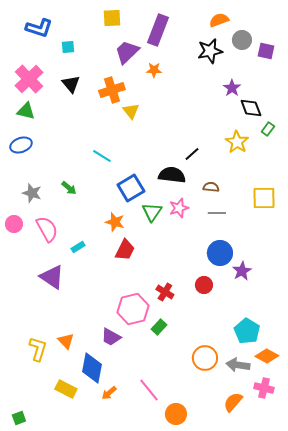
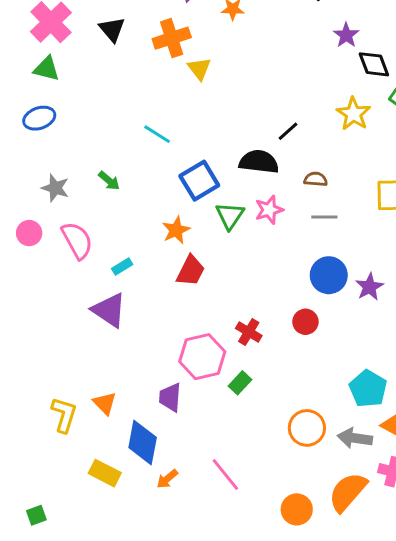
orange star: (115, 222) -> (176, 230), turned 30
purple star: (242, 271) -> (369, 287), moved
purple triangle: (52, 277) -> (109, 310), moved
purple trapezoid: (111, 337) -> (170, 397), turned 65
orange semicircle: (233, 402) -> (348, 492), size x1.4
orange circle: (176, 414) -> (297, 509), moved

